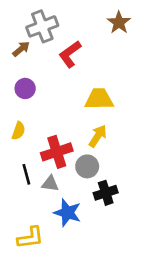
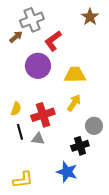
purple circle: (25, 88) -> (38, 66), moved, size x1.6
yellow semicircle: (18, 131) -> (16, 109), moved
gray circle: (87, 166) -> (94, 126), moved
blue star: (67, 213) -> (67, 172), moved

